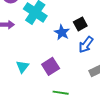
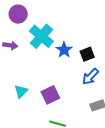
blue star: (62, 32) -> (64, 50), moved

